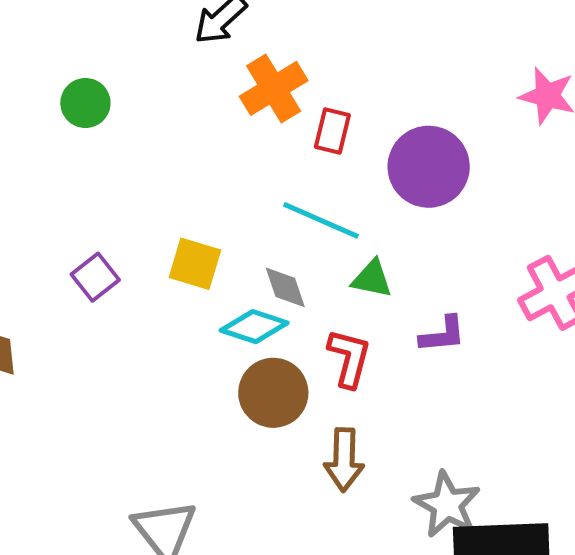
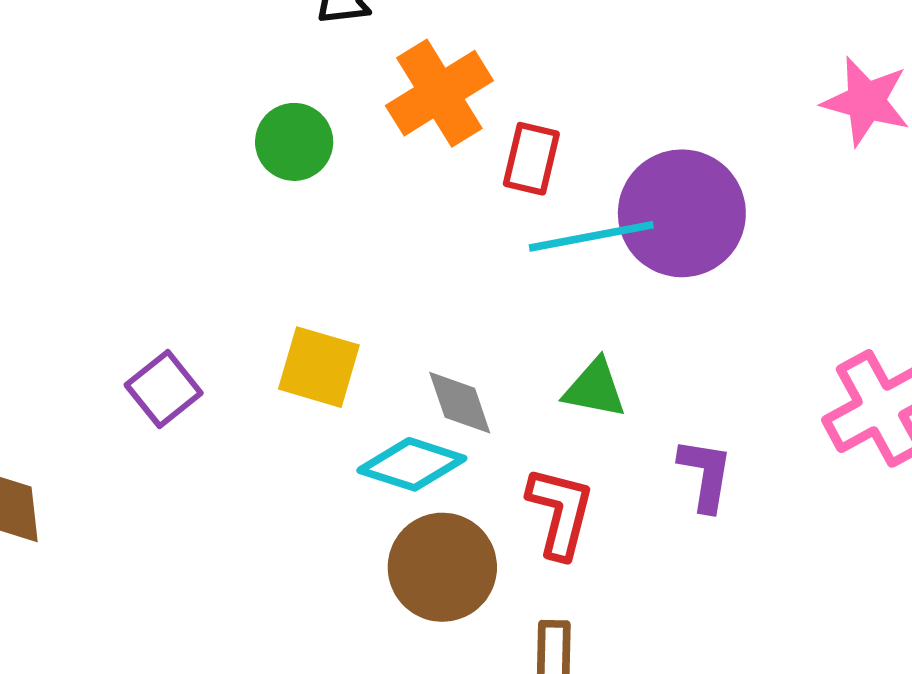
green circle: (85, 103) -> (294, 142), moved
cyan line: (321, 220) -> (591, 236), moved, turned -34
purple L-shape: (443, 334) -> (705, 475), turned -75

